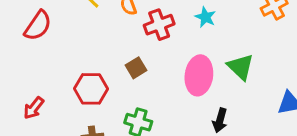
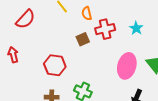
brown square: (136, 68) -> (83, 39), moved
red arrow: (34, 108) -> (13, 55), moved, turned 119

